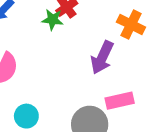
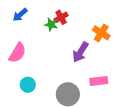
pink rectangle: (120, 101) -> (99, 81), moved

